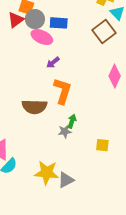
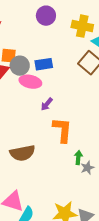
brown semicircle: (34, 107) -> (22, 153), moved
gray star: (65, 131) -> (87, 168), moved

